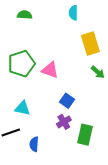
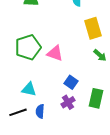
green rectangle: (85, 135) -> (96, 98), moved
blue semicircle: (34, 144) -> (40, 111), moved

